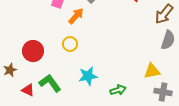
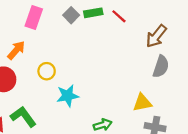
orange arrow: (76, 16) -> (16, 50), moved
cyan star: (88, 76) -> (68, 96), moved

